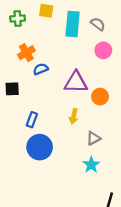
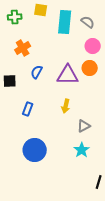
blue semicircle: (41, 69) -> (37, 72), moved, turned -40
orange circle: (100, 97) -> (90, 68), moved
blue circle: (40, 147) -> (35, 150), moved

